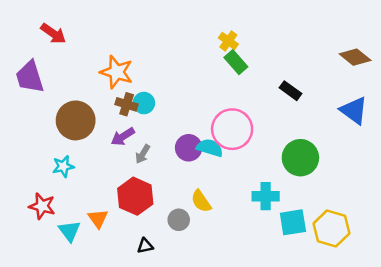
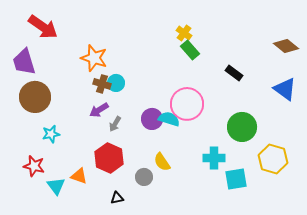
red arrow: (53, 34) -> (43, 27), size x1.4
brown circle: (76, 120) -> (35, 97), moved
orange triangle: (98, 219) -> (79, 176), turned -36
yellow hexagon: (331, 228) -> (273, 159), moved

